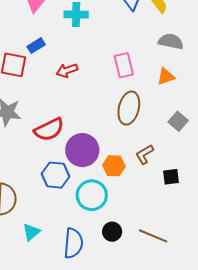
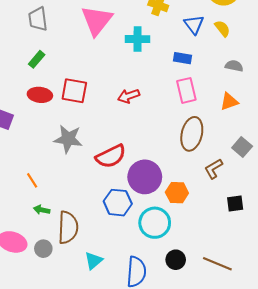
gray semicircle: (171, 41) -> (234, 66), size x0.7
blue rectangle: (36, 46) -> (183, 58), moved, turned 42
brown L-shape: (144, 154) -> (213, 169), moved

